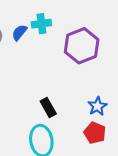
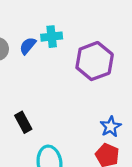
black rectangle: (48, 107) -> (23, 122), moved

